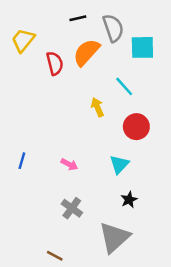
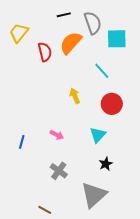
yellow arrow: (97, 107) -> (75, 96), moved
blue line: (22, 161) -> (22, 142), moved

